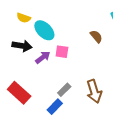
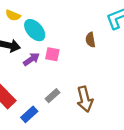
brown semicircle: (96, 36) -> (90, 40), turned -152
blue rectangle: (55, 107) -> (29, 114), moved

